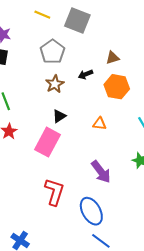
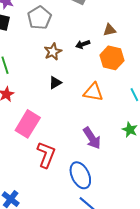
gray pentagon: (52, 52) -> (39, 18), moved
orange triangle: (100, 124) -> (93, 92), size x1.5
pink rectangle: (48, 142) -> (28, 124), moved

